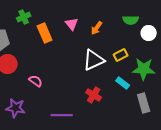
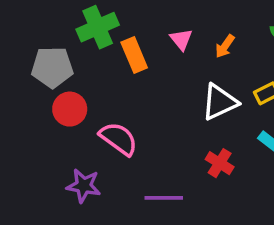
green cross: (24, 17) -> (98, 27), size x1.6
pink semicircle: (36, 81) -> (118, 139), size x1.6

